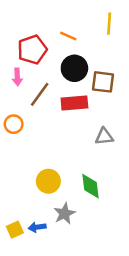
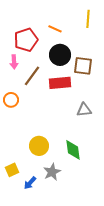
blue arrow: (37, 227) -> (30, 183), turned -40
yellow square: (15, 230) -> (12, 170), moved

